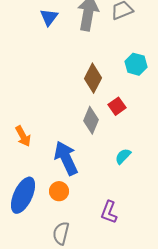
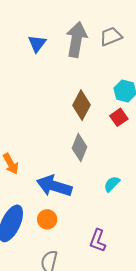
red square: (117, 106) -> (119, 117), moved
blue arrow: (66, 158) -> (54, 186), turned -48

